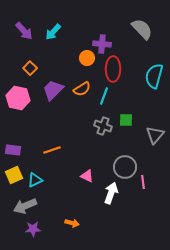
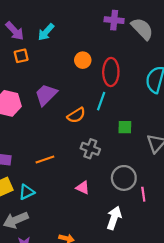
purple cross: (102, 44) -> (114, 20), moved
orange square: (30, 68) -> (21, 56), moved, turned 32
orange semicircle: (82, 89) -> (76, 115), moved
gray cross: (103, 126) -> (90, 149), moved
white arrow: (111, 193) -> (114, 218), moved

